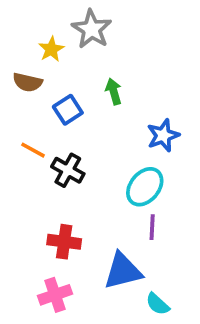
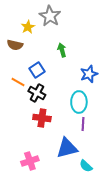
blue square: (68, 110) -> (37, 70), moved
cyan ellipse: (145, 187) -> (79, 102), turned -40
red cross: (64, 242) -> (42, 118), moved

